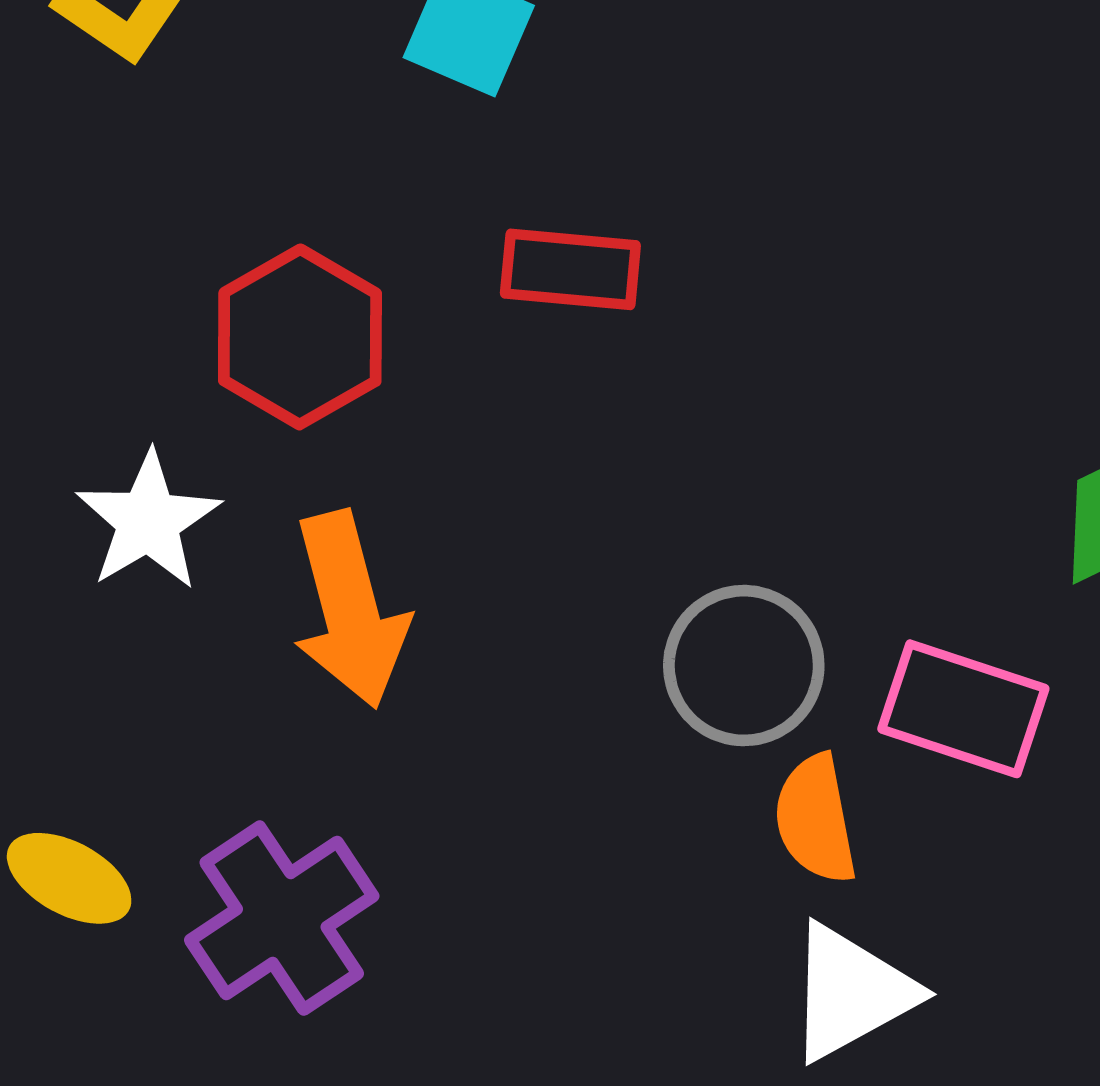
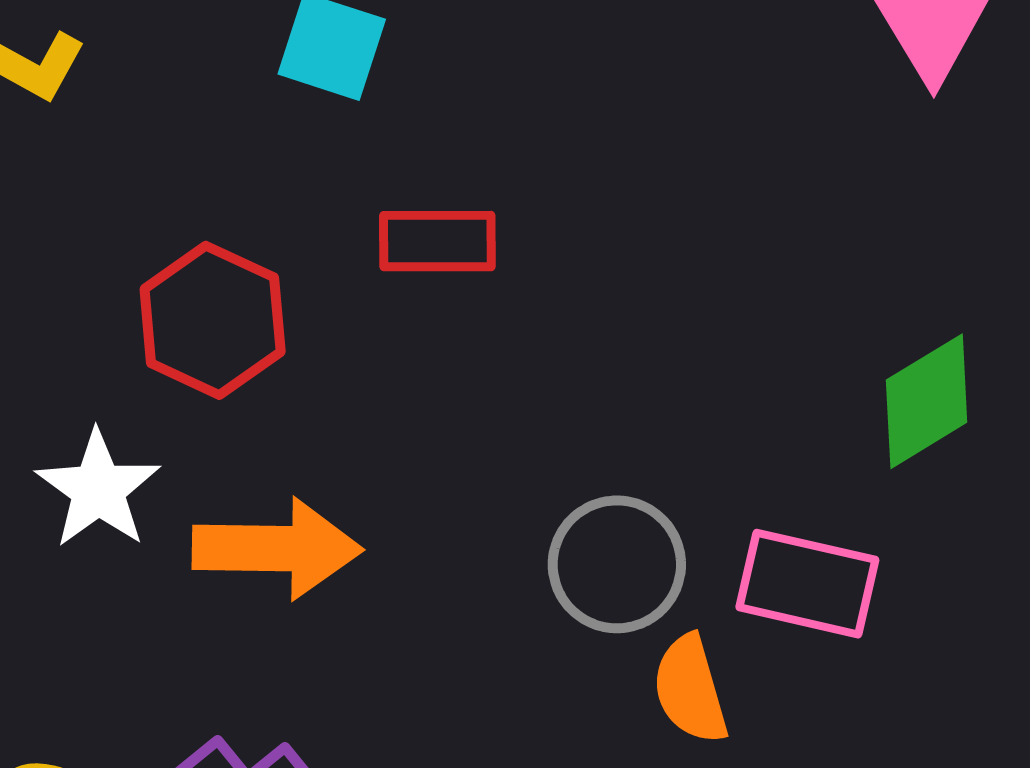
orange arrow: (350, 610) -> (277, 549), turned -69

